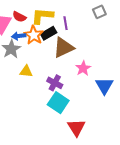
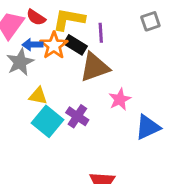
black rectangle: (49, 33) -> (75, 45), turned 56
blue triangle: (104, 86) -> (148, 127), turned 30
cyan square: (58, 103) -> (47, 121), moved

